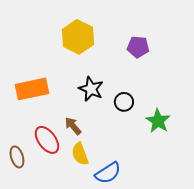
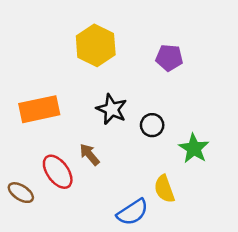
yellow semicircle: (80, 154) -> (164, 189), moved
brown ellipse: (17, 157) -> (21, 193), turned -40

